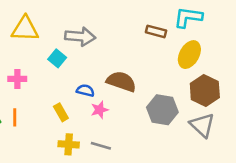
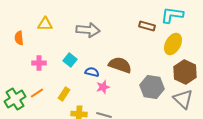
yellow triangle: (25, 29) -> (45, 24), size x0.7
cyan square: (57, 58) -> (70, 60), moved
yellow rectangle: (61, 112) -> (64, 94), moved, turned 64
orange line: (15, 117) -> (37, 93), turned 56

